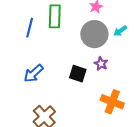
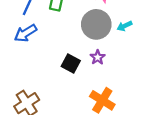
blue arrow: (34, 73) -> (26, 33), moved

